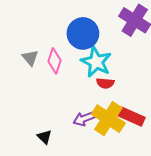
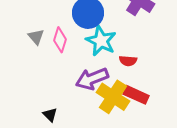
red semicircle: (105, 83) -> (128, 61), moved
purple arrow: (84, 119) -> (92, 79), moved, size x1.5

